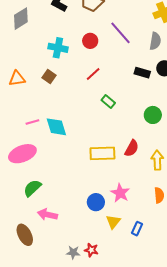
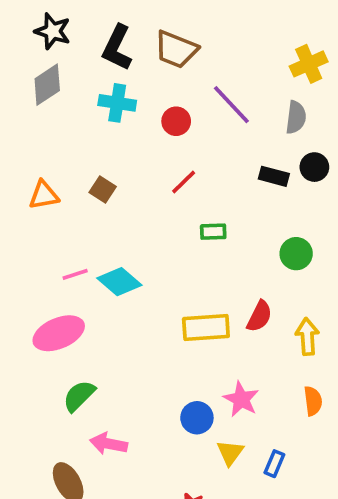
cyan cross: (58, 48) -> (117, 103), moved
green rectangle: (108, 102) -> (213, 232), turned -40
cyan diamond: (56, 127) -> (119, 282), turned -30

